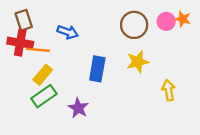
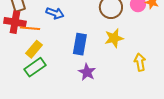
purple star: (78, 108) -> (87, 72), moved

